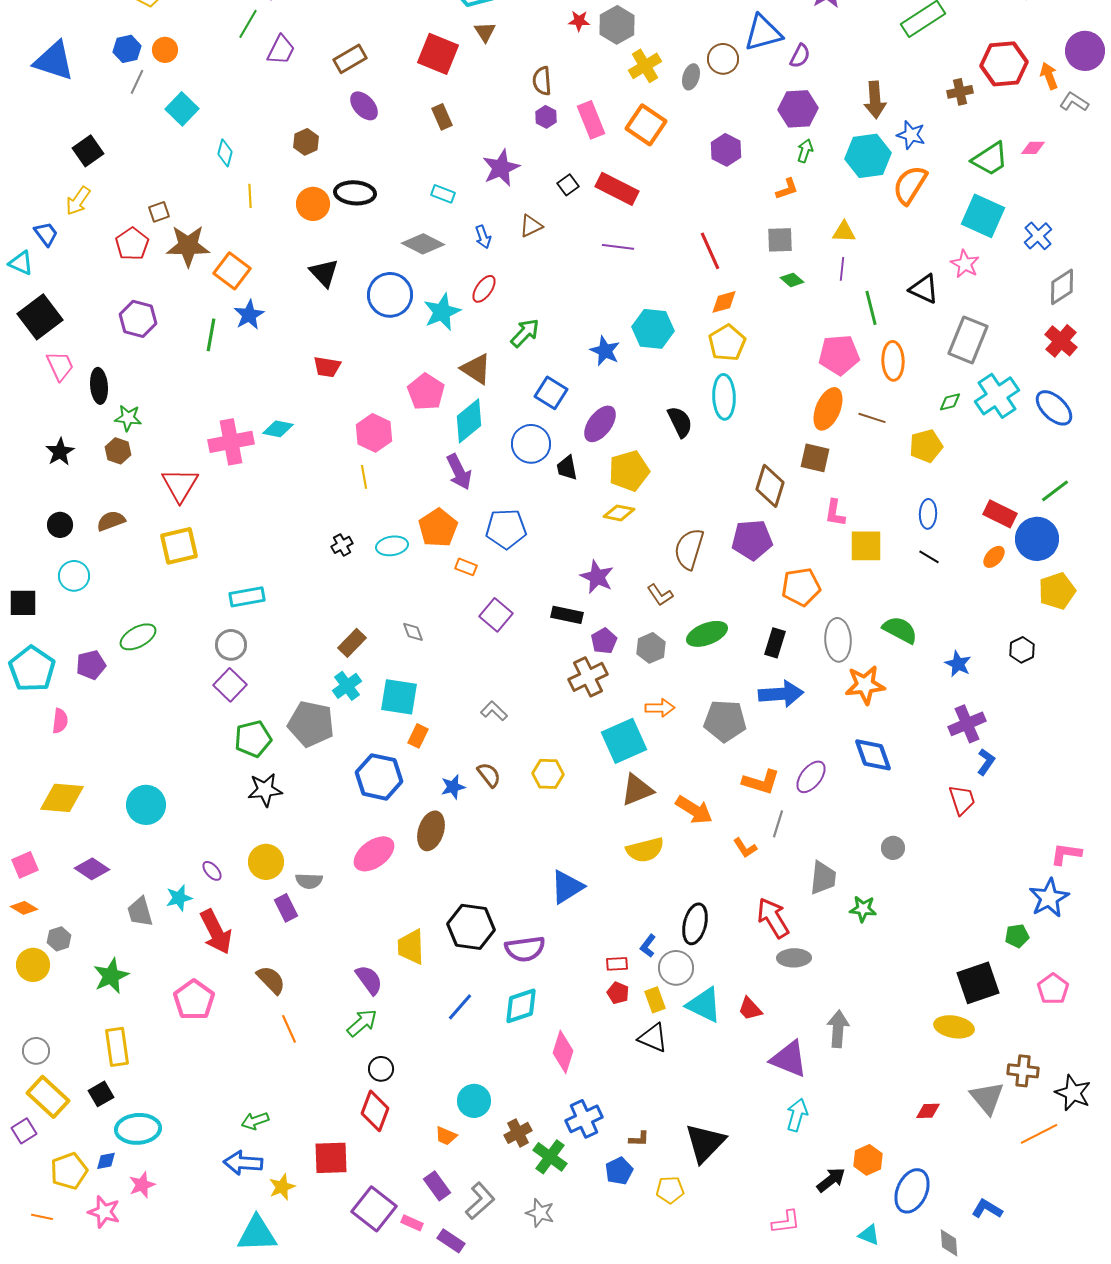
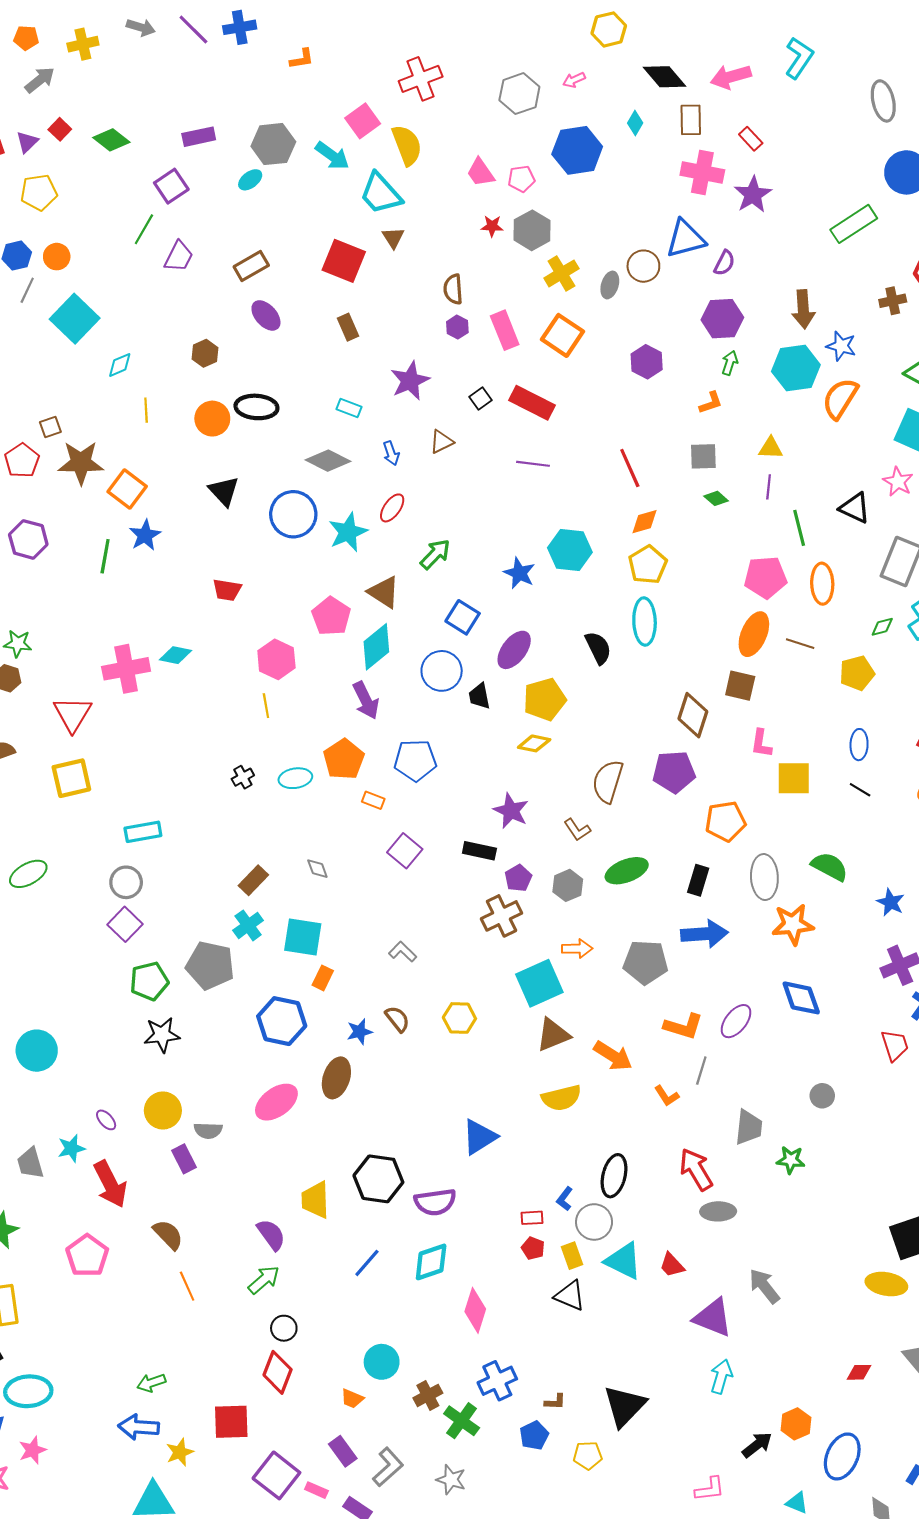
cyan square: (182, 109) -> (75, 319), size x1.4
cyan diamond: (225, 153) -> (120, 365), turned 52
gray arrow: (838, 1029) -> (764, 1286), turned -42

